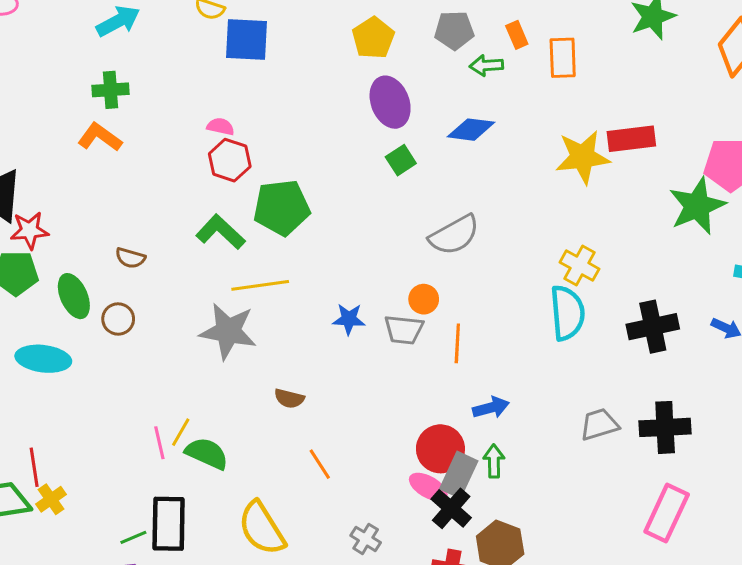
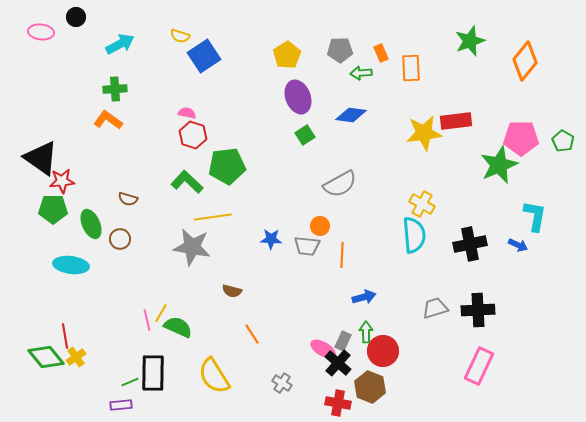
blue square: (246, 39) -> (204, 56), turned -36
red circle: (440, 449) -> (383, 351), moved
gray rectangle: (459, 475) -> (343, 341), size x0.7

